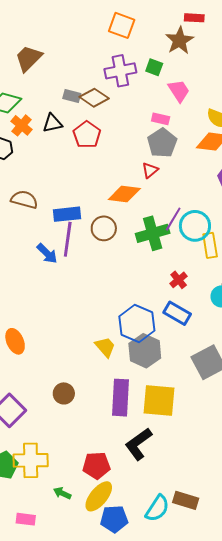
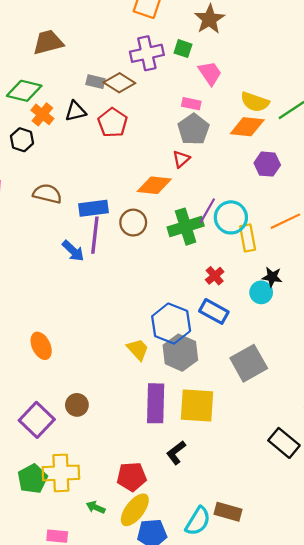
brown trapezoid: (29, 58) -> (48, 42), turned 32
brown circle: (64, 393) -> (77, 405), moved
black L-shape: (138, 444) -> (176, 453), size x0.7

